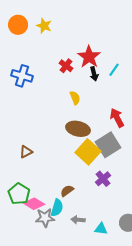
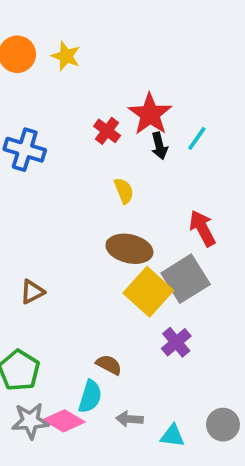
brown semicircle: (67, 191) -> (109, 365), turned 64
pink diamond: (34, 204) -> (64, 421), moved
gray star: (45, 218) -> (30, 421), moved

